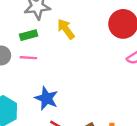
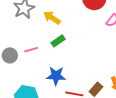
green rectangle: (29, 35) -> (58, 41), moved

